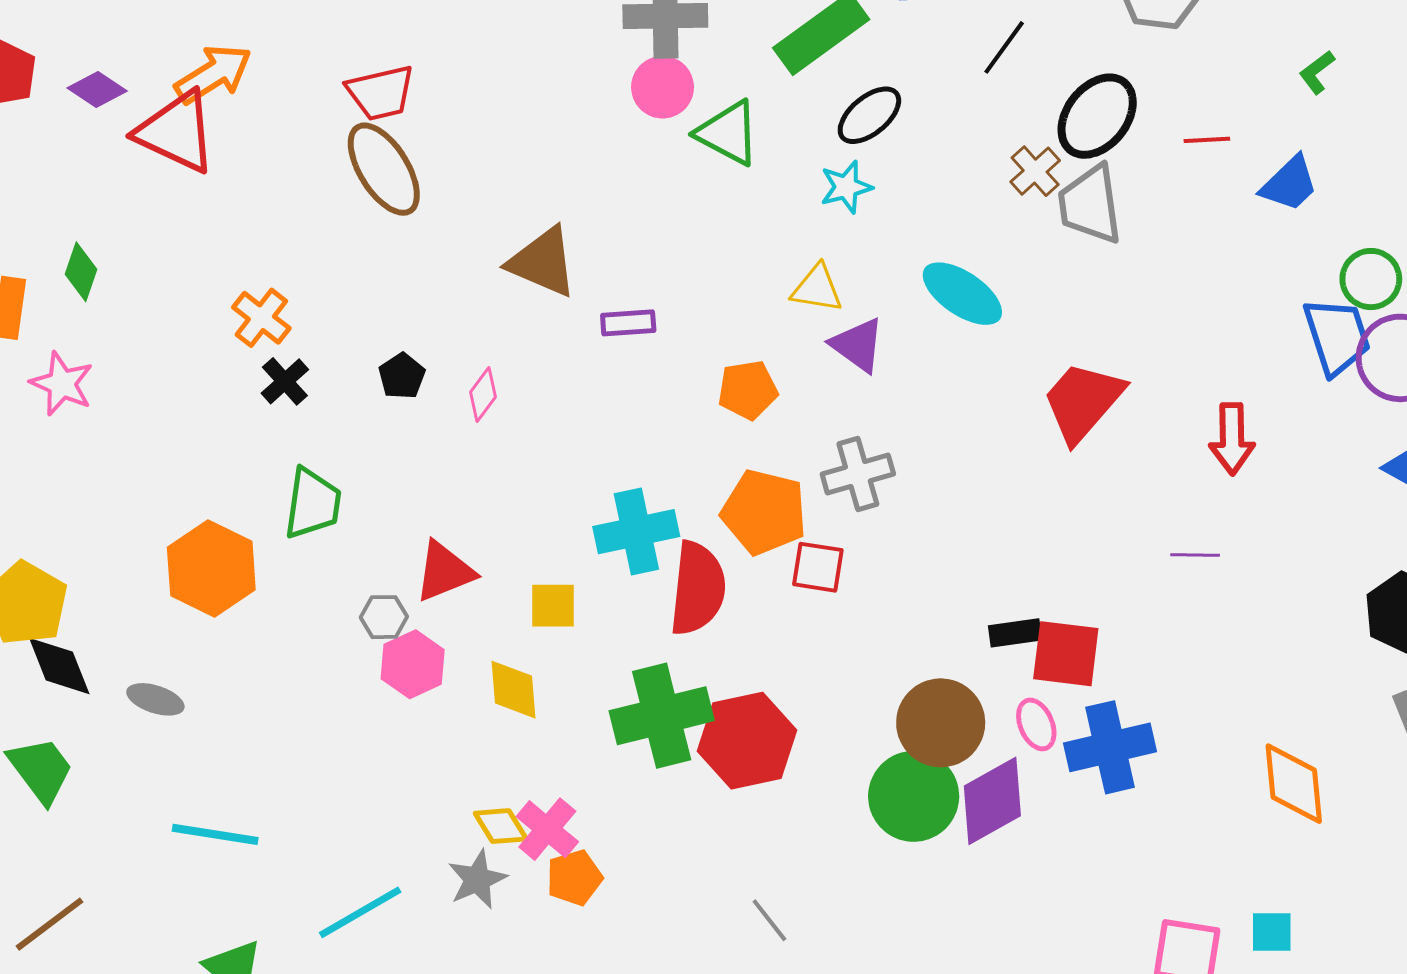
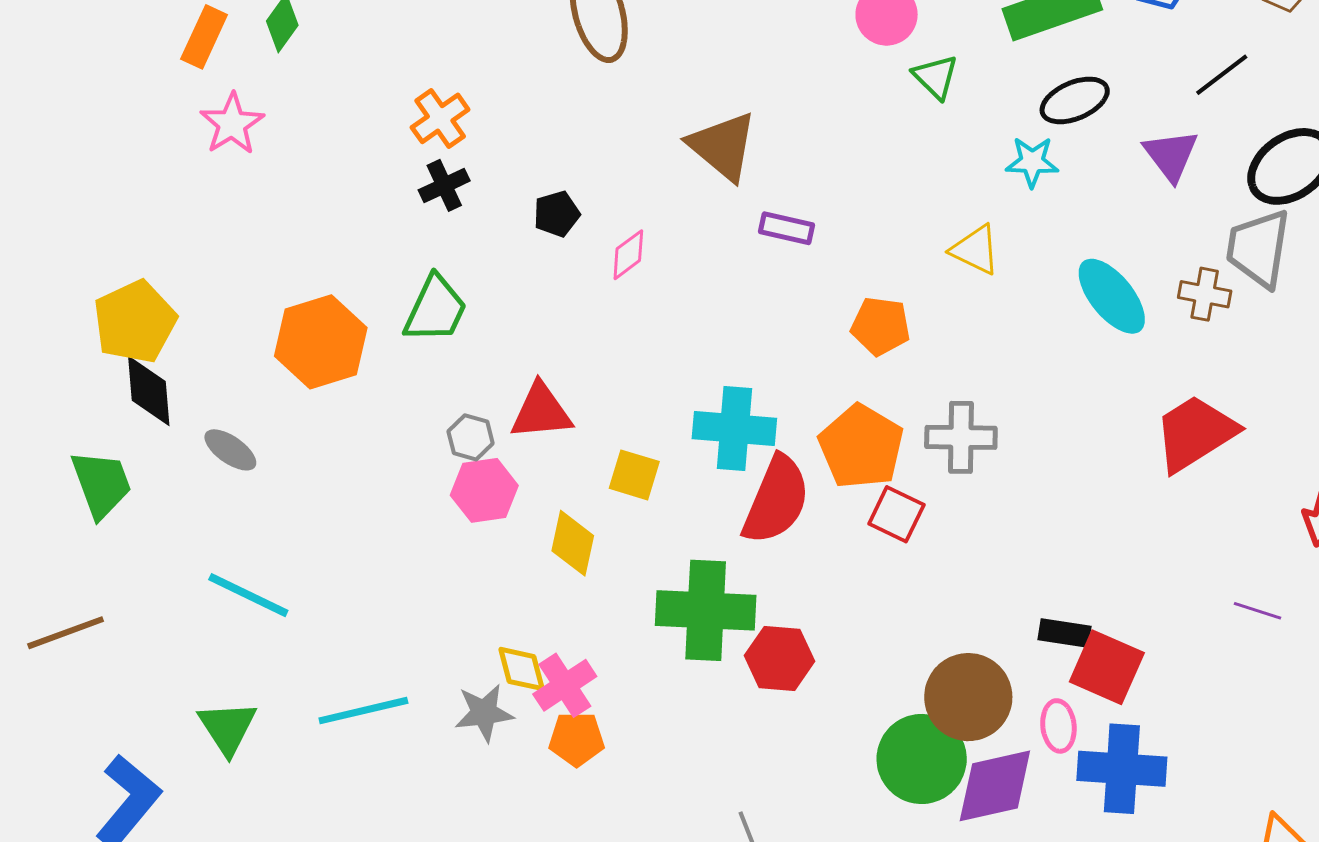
green triangle: (728, 133) -> (935, 77), size x0.7
brown cross: (1035, 171) -> (1205, 294), moved, turned 36
purple triangle: (858, 345) -> (1171, 155), moved
red hexagon: (747, 741) -> (780, 658), size x0.7

